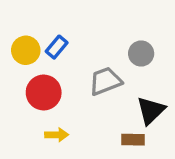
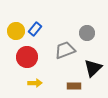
brown rectangle: (133, 140) -> (74, 86), moved

